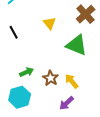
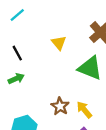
green arrow: (27, 72) -> (16, 79), moved

